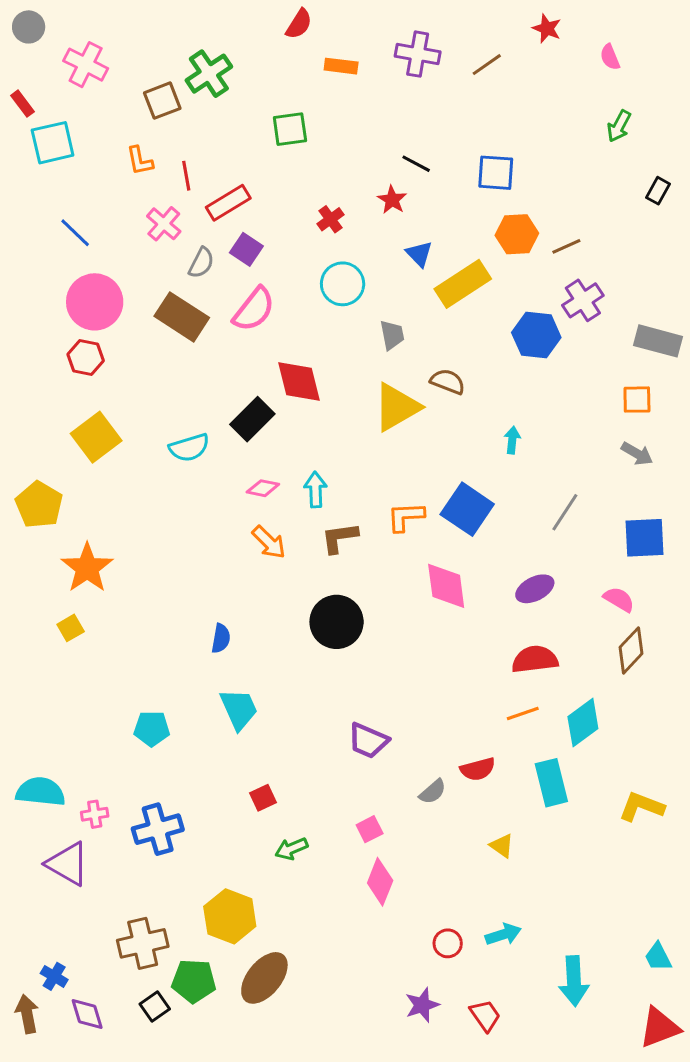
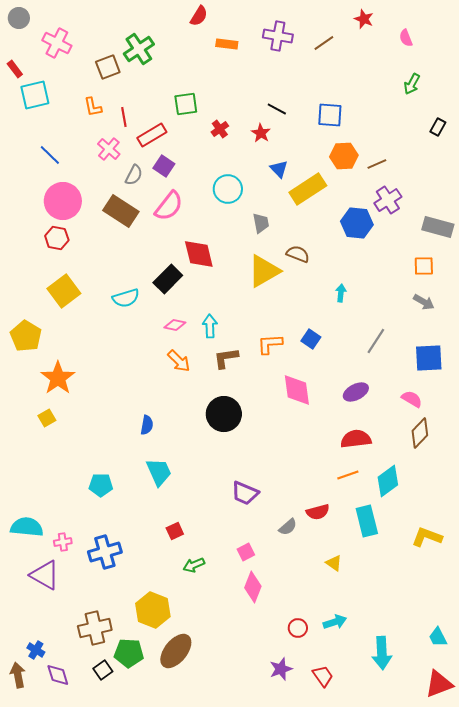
green square: (290, 129) -> (186, 104), moved
red cross: (331, 219) -> (220, 129), moved
blue square: (467, 509) -> (311, 339), size x0.6

